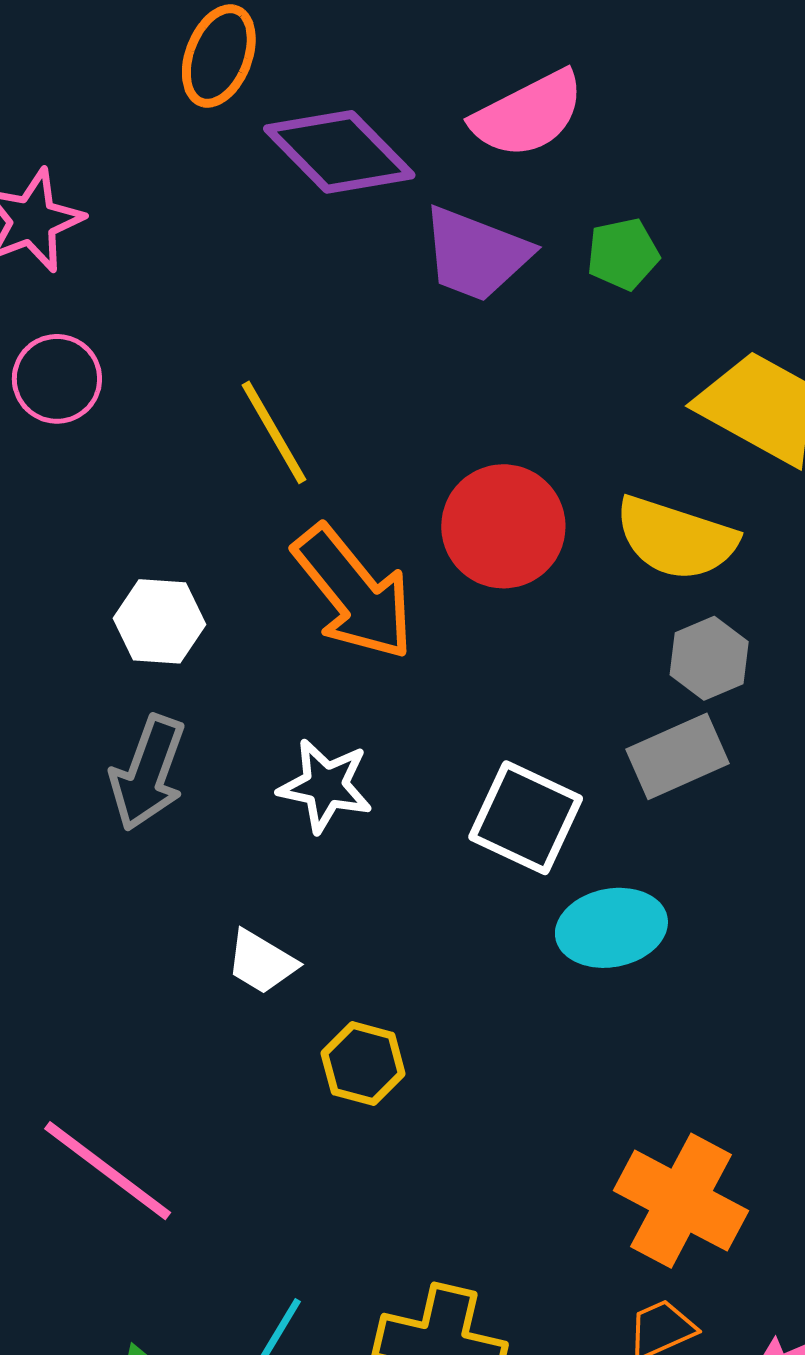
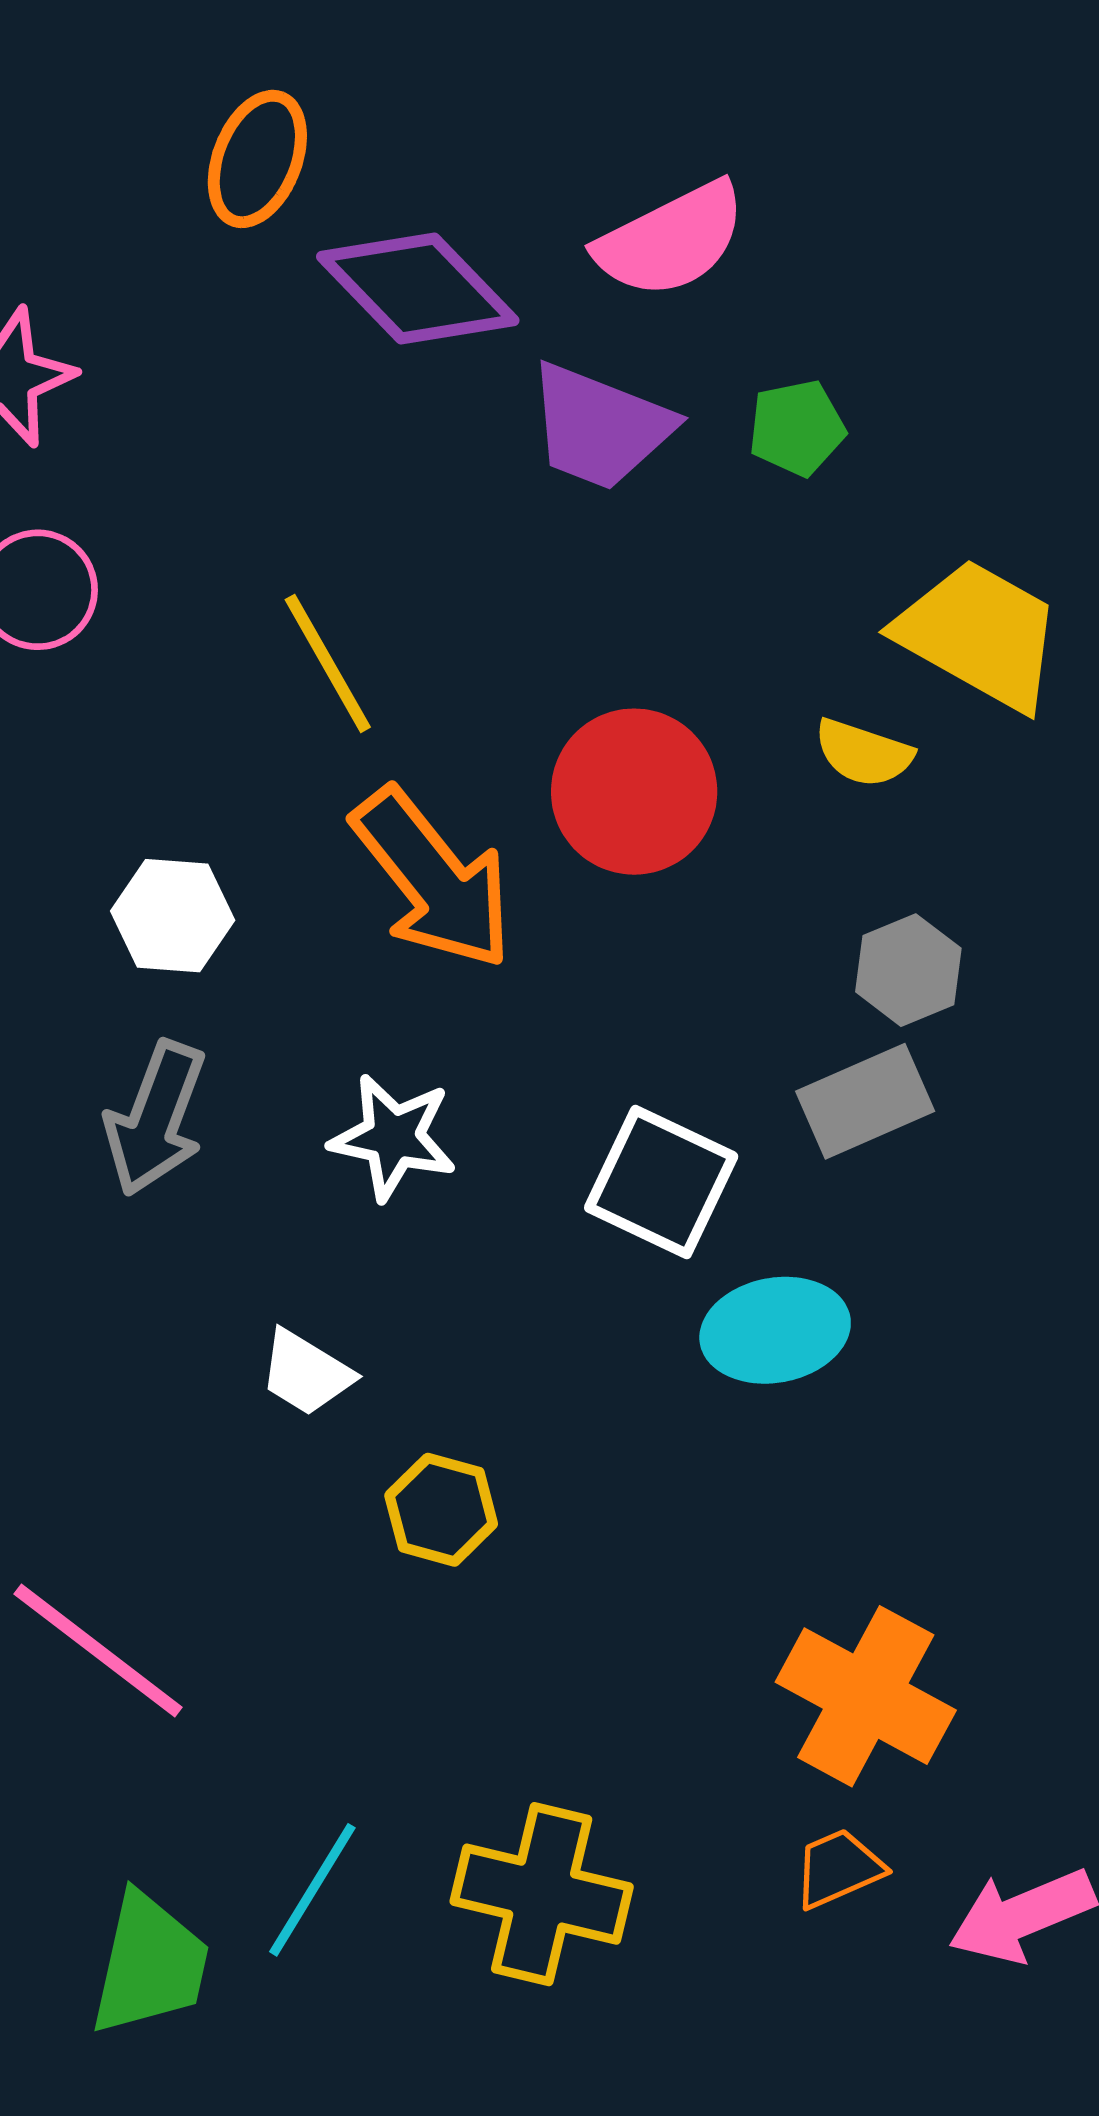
yellow semicircle: (676, 538) -> (863, 753), moved, size x0.6

